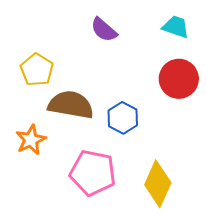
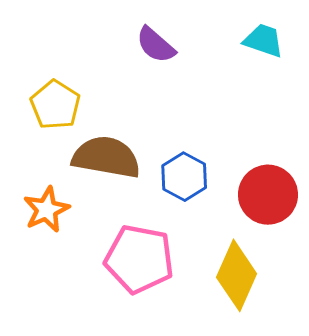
red circle: (179, 79) -> (268, 195), moved

